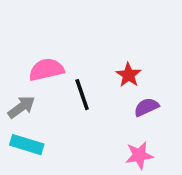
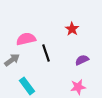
red star: (128, 75) -> (72, 29), moved
cyan rectangle: (27, 145) -> (27, 86), moved, turned 36

